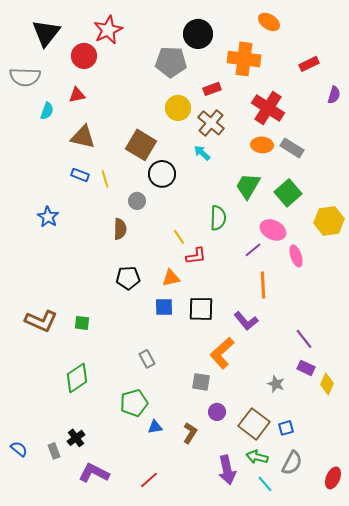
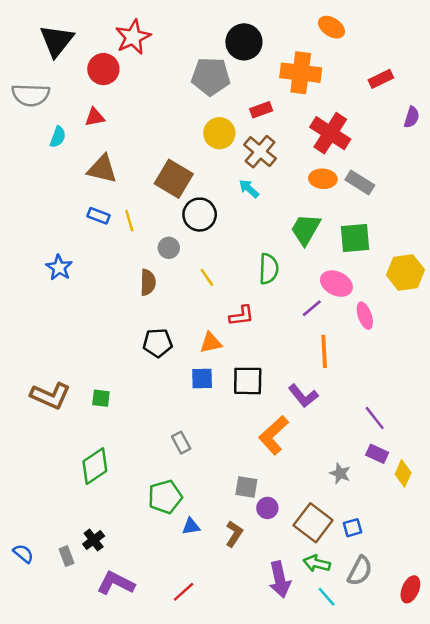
green square: (288, 193) -> (355, 238), turned 36
yellow line: (179, 237) -> (207, 277), moved
gray square: (201, 382) -> (246, 487), moved

